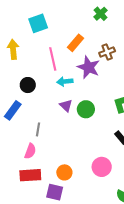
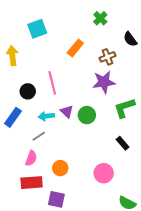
pink line: (53, 59) -> (52, 83), moved
purple star: (88, 67) -> (104, 82), moved, turned -30
cyan arrow: (65, 81) -> (46, 116), moved
gray line: (38, 129) -> (39, 136), turned 48
orange circle: (64, 172) -> (60, 168), moved

